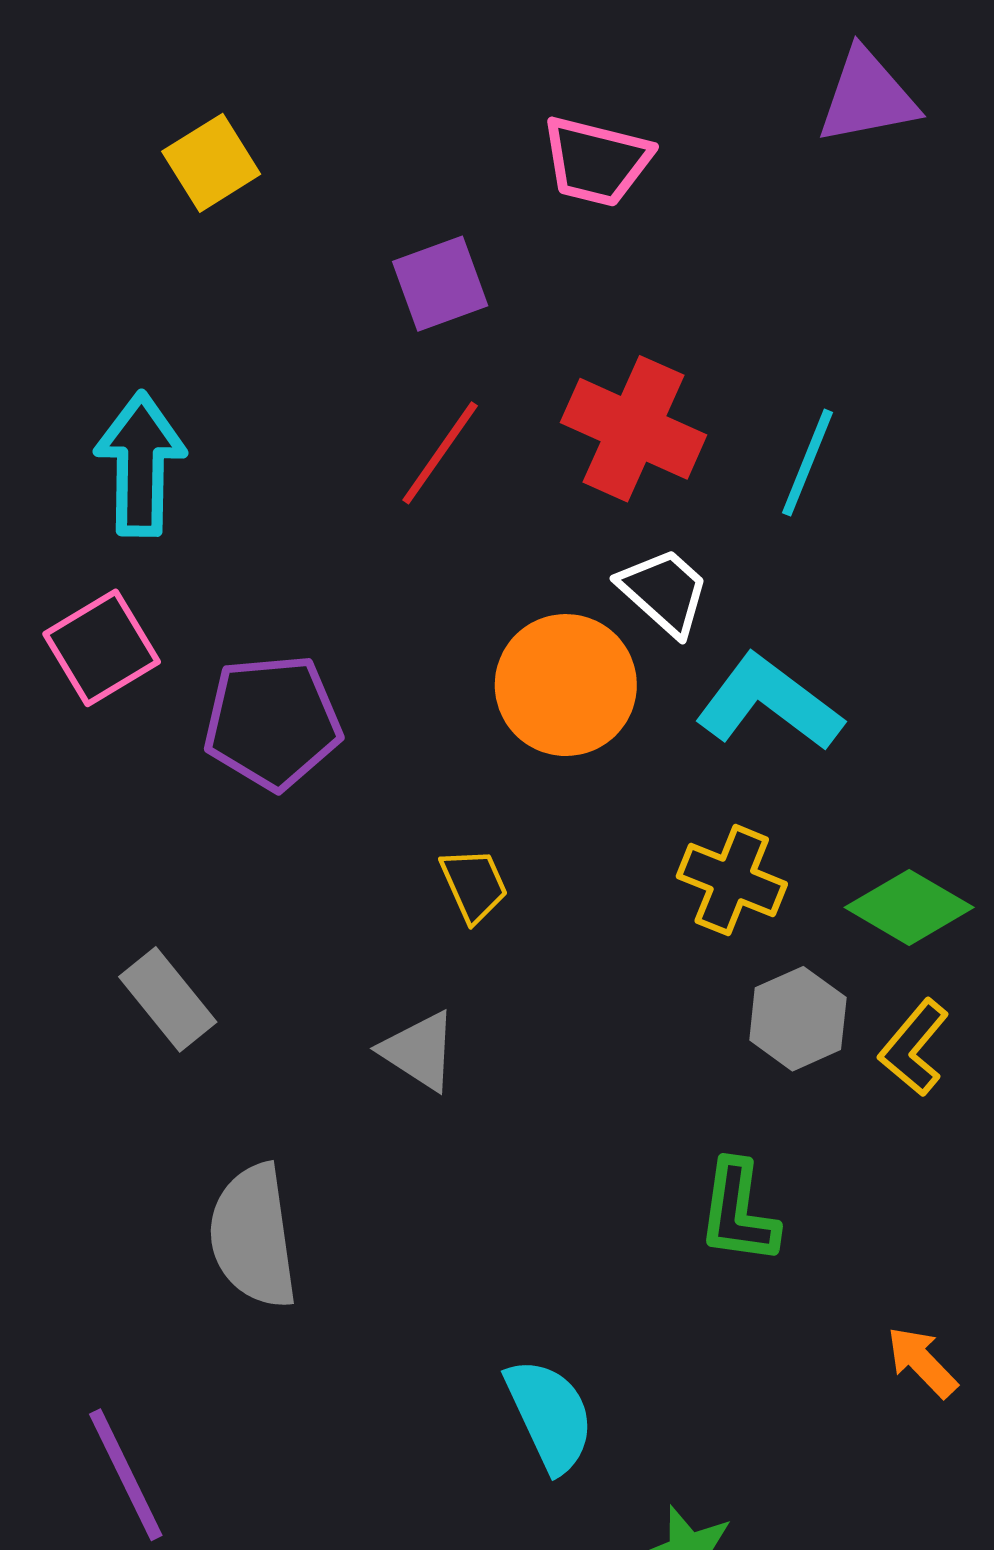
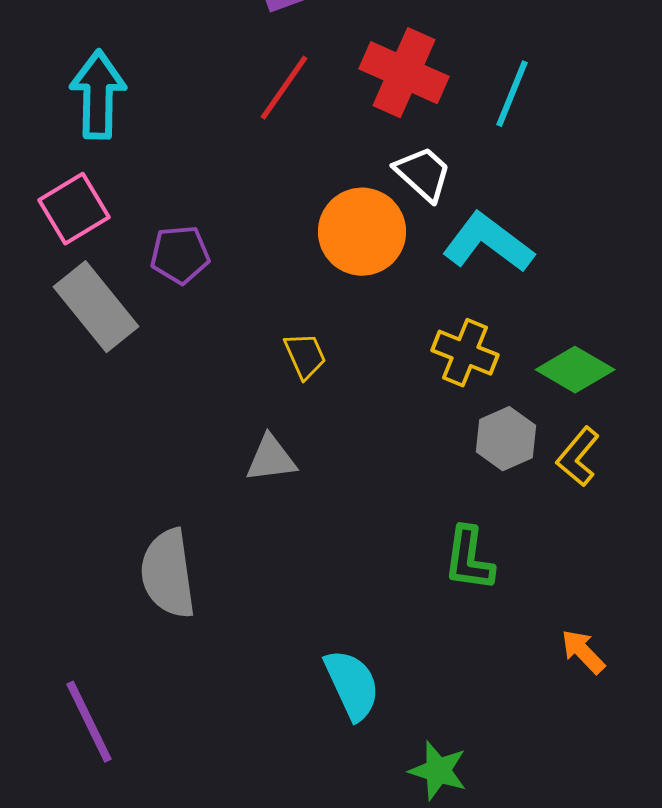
purple pentagon: (272, 722) -> (180, 255), size x0.7
gray rectangle: (168, 999) -> (96, 307), moved, size x1.4
gray triangle: (419, 1051) -> (271, 459), turned -40

